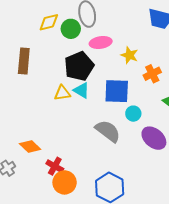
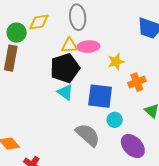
green circle: (71, 29) -> (17, 33), moved
yellow star: (130, 55) -> (116, 62), turned 30
yellow triangle: (62, 93) -> (69, 45), moved

